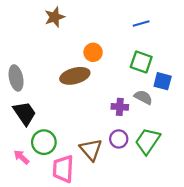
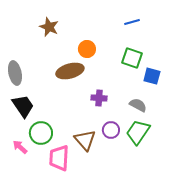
brown star: (55, 17) -> (49, 27), moved, turned -30
gray semicircle: (143, 97) -> (138, 105), moved
purple cross: (120, 107) -> (99, 98), moved

